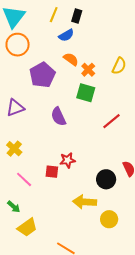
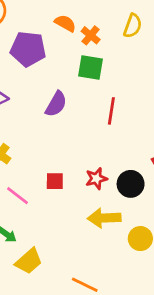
purple pentagon: (42, 75) -> (28, 49), turned -30
purple semicircle: (58, 117) -> (56, 104), turned -120
red line: (112, 121) -> (111, 111), moved, turned -36
red star: (68, 160) -> (96, 179), moved

